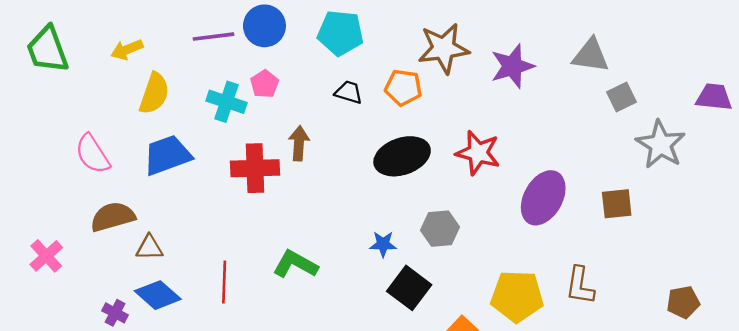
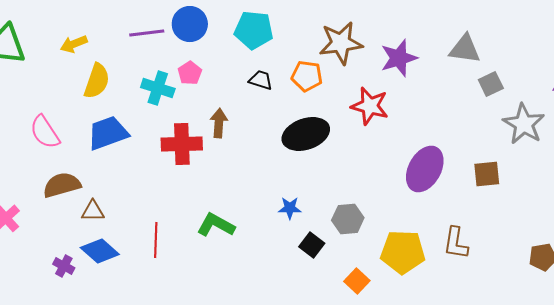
red star: (478, 153) -> (370, 106), moved
gray hexagon: (440, 229) -> (348, 219), moved
black square: (409, 288) -> (312, 245), size x0.7

